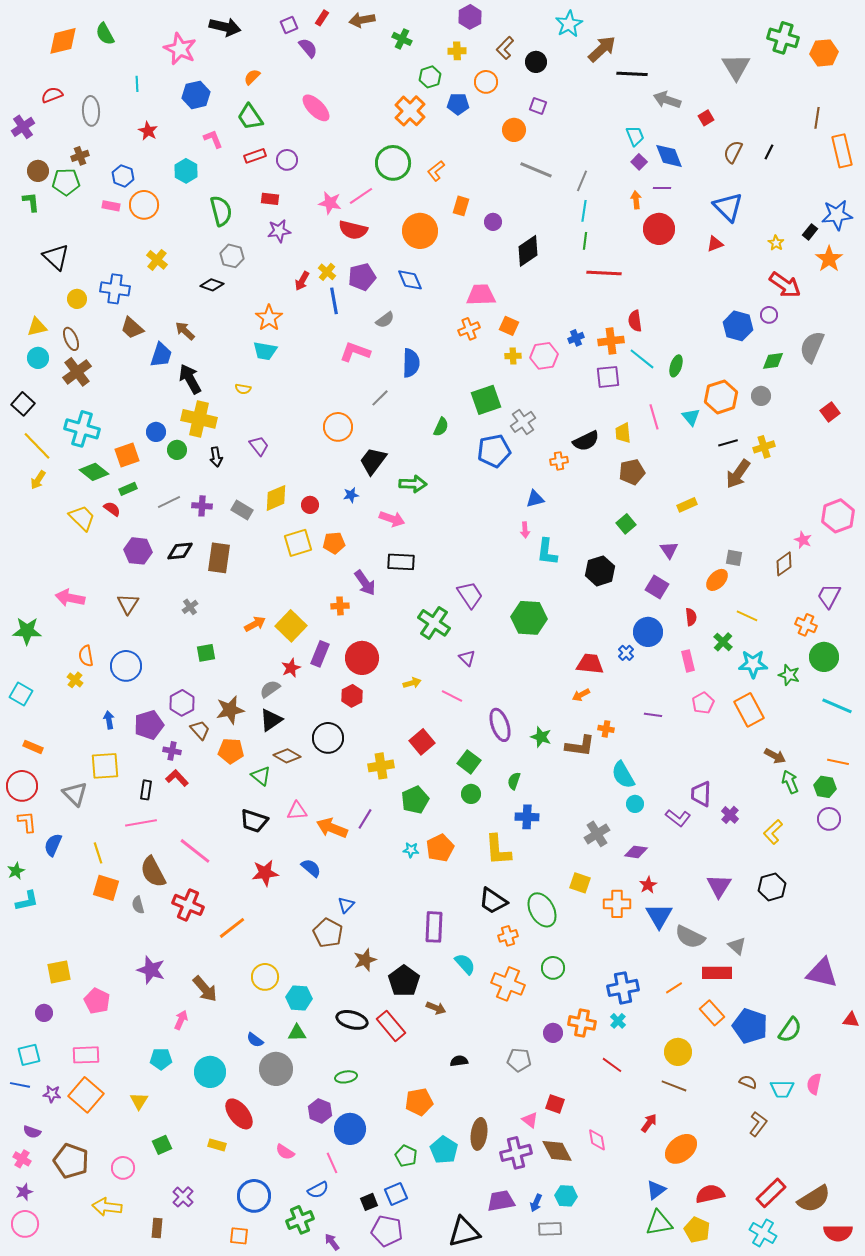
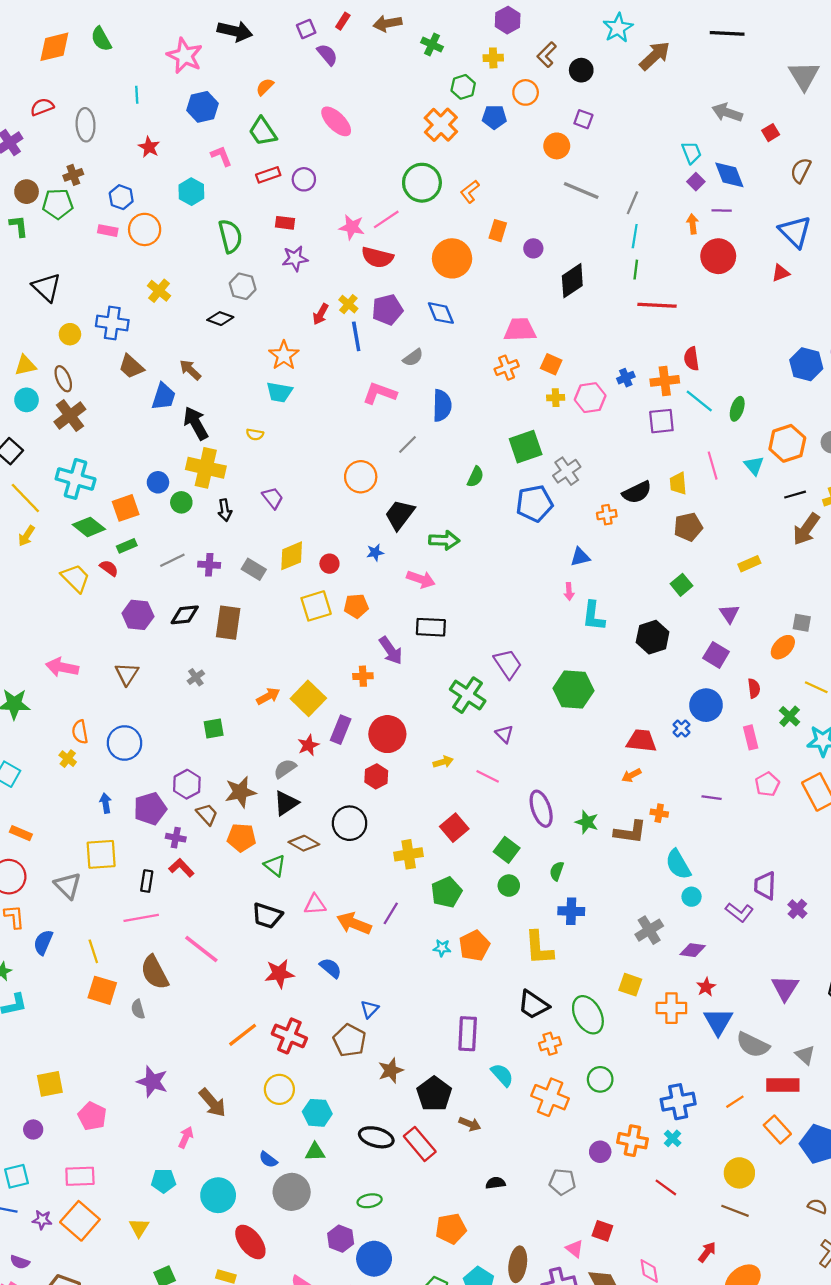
black line: (632, 74) -> (727, 33), moved
red cross: (188, 905) -> (289, 1036), moved

